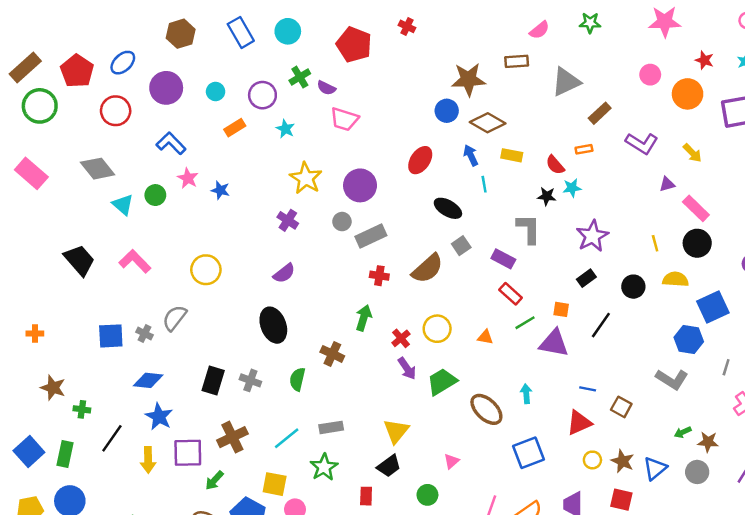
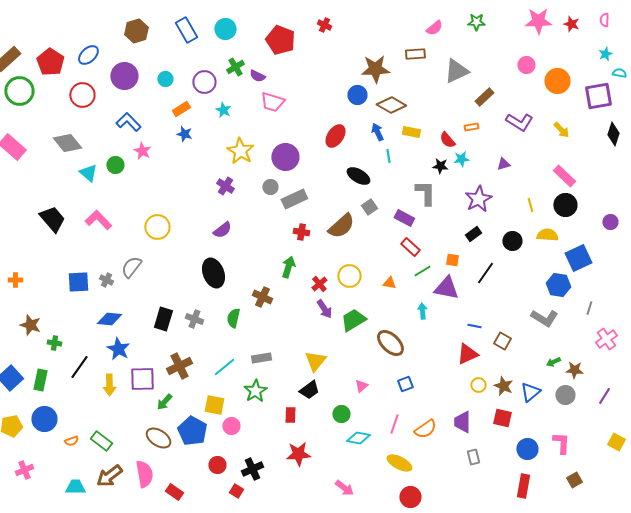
red star: (704, 60) -> (571, 24), moved
purple triangle: (667, 184) -> (503, 164), moved
blue star: (220, 190) -> (184, 134), moved
cyan arrow: (526, 394) -> (422, 311), moved
blue square: (529, 453) -> (405, 384), moved, size x0.6

